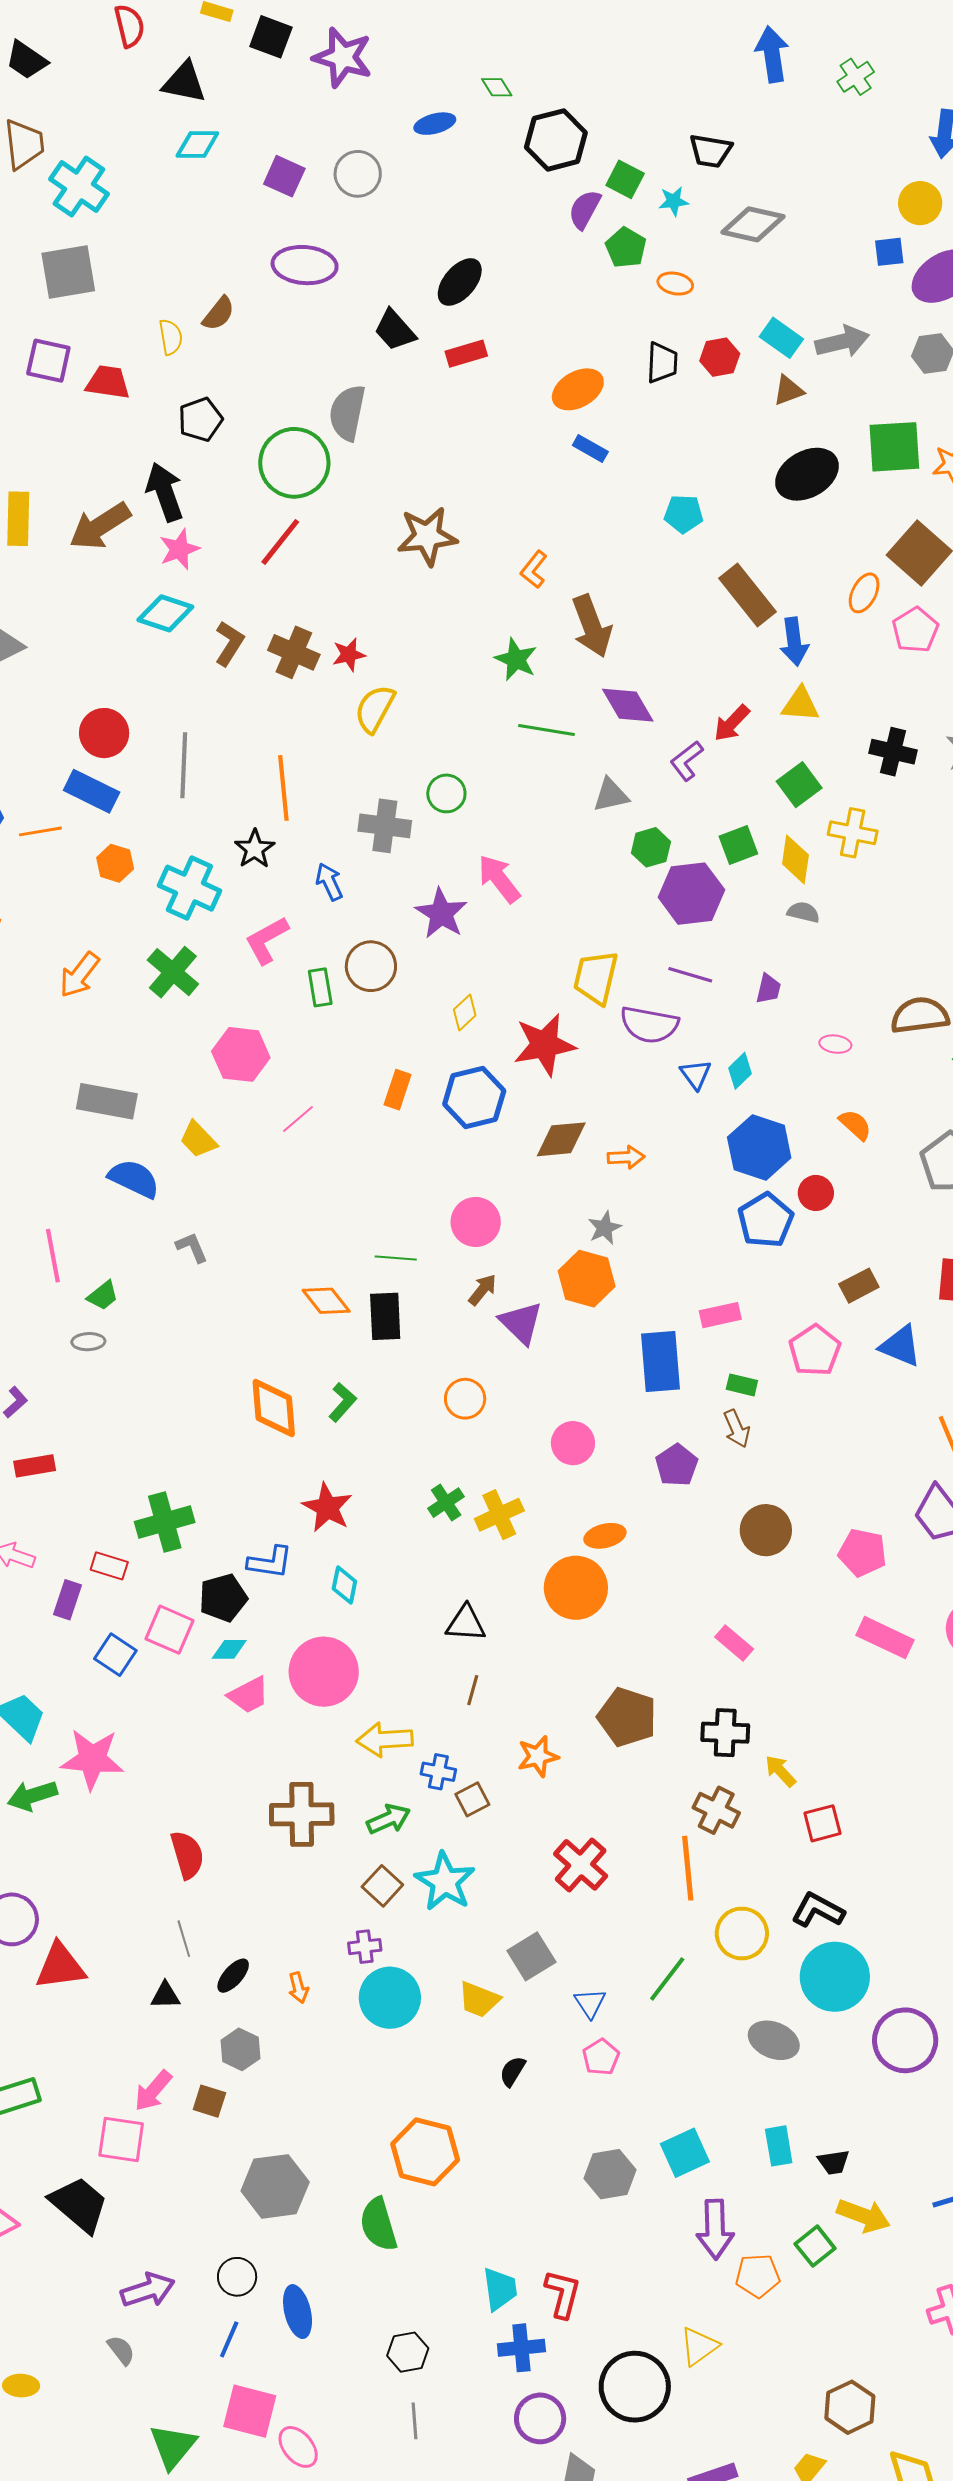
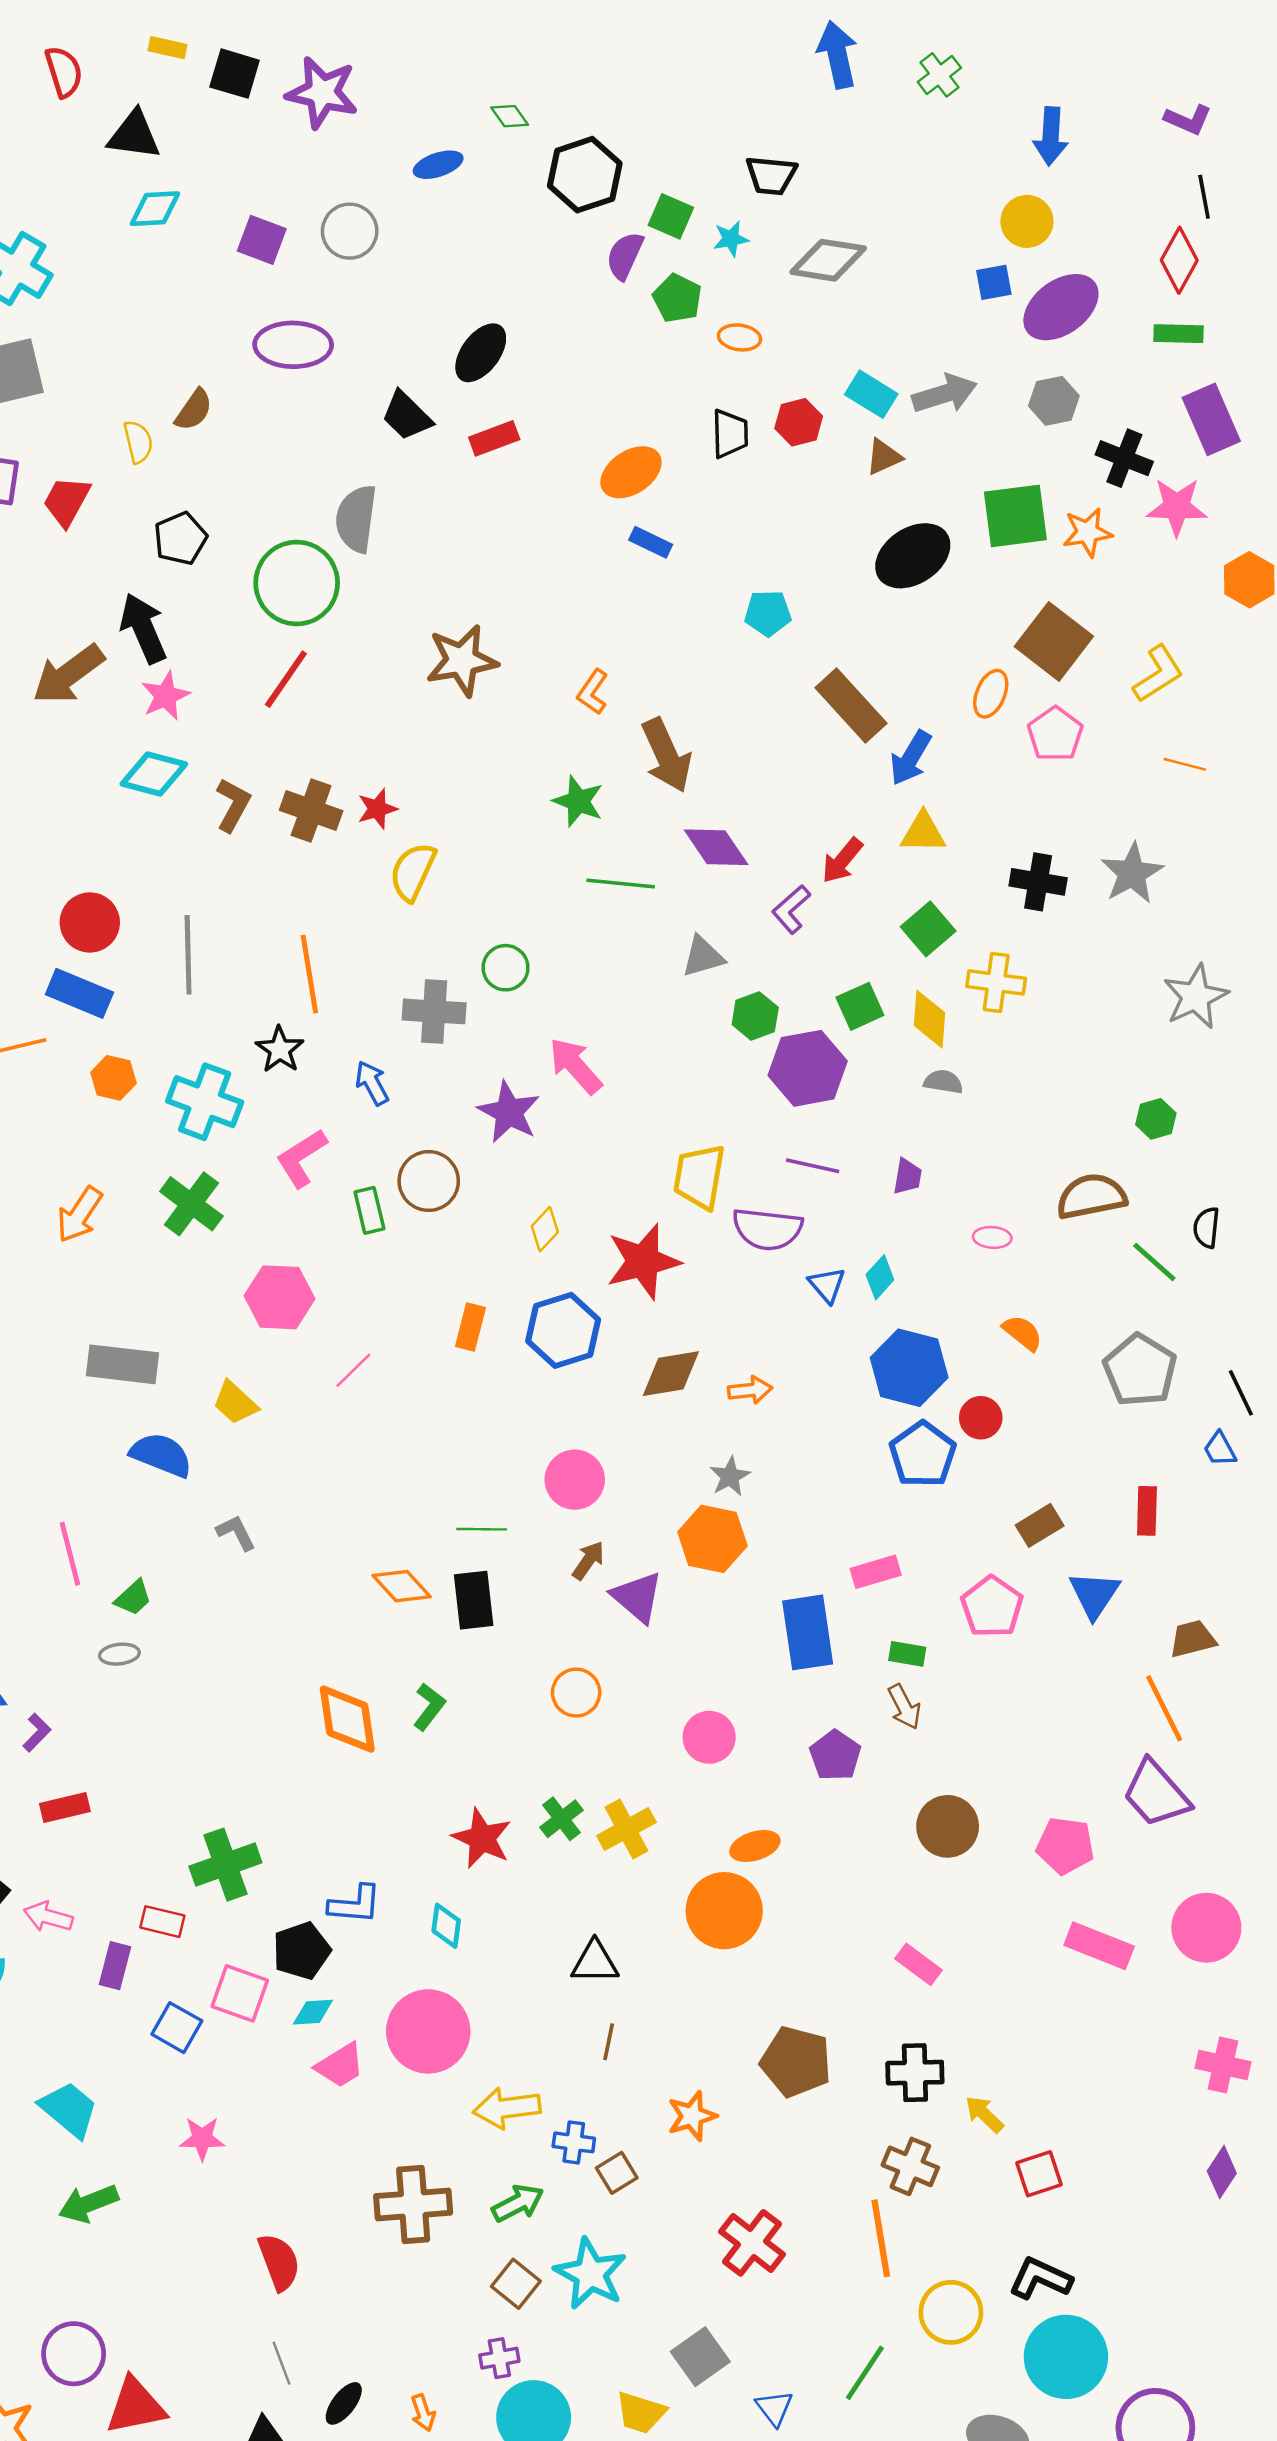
red trapezoid: (108, 382) -> (67, 501), turned -66
blue arrow: (794, 642) -> (911, 758), turned 42
blue triangle: (900, 1346) -> (1094, 1595), turned 45
red star: (327, 1507) -> (482, 1838), moved
pink star: (92, 1759) -> (202, 2139), moved, size x0.6

